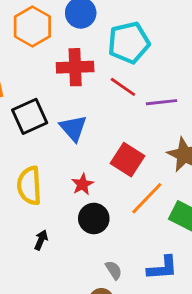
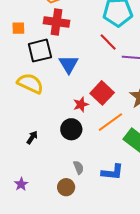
red cross: (75, 67) -> (57, 22), moved
red star: (82, 184) -> (81, 104), moved
yellow semicircle: (29, 186) -> (30, 83), moved, turned 108

